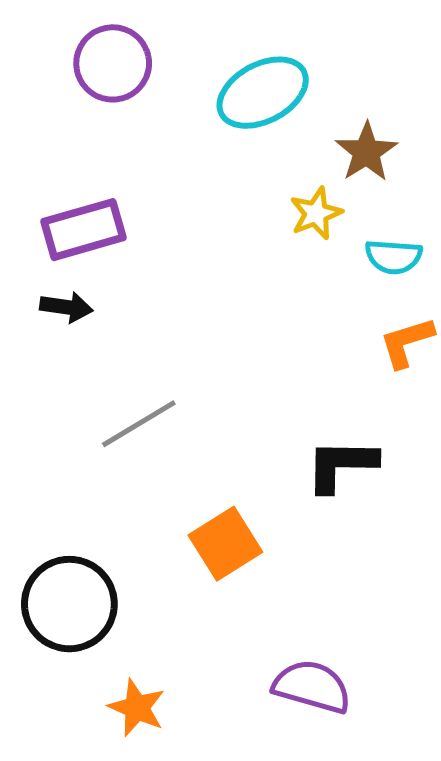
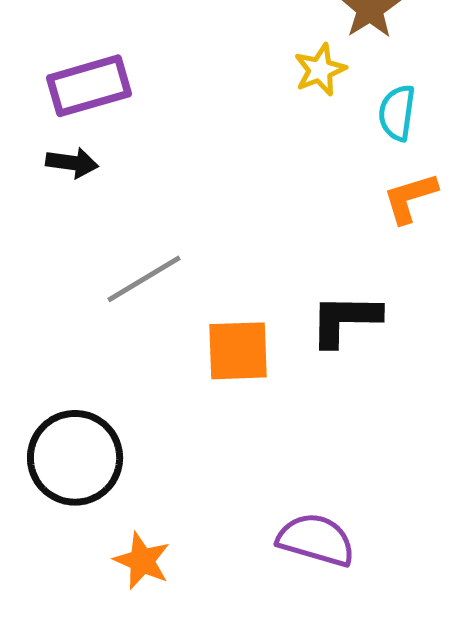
cyan semicircle: (394, 257) -> (397, 113), turned 94
orange square: (225, 544) -> (238, 351), moved, turned 30

